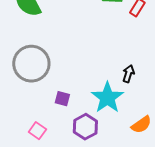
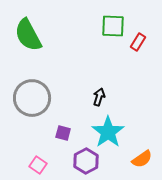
black arrow: (128, 74) -> (99, 97), moved

